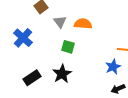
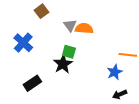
gray triangle: (60, 22) -> (70, 25), moved
black star: (62, 74) -> (63, 64), moved

